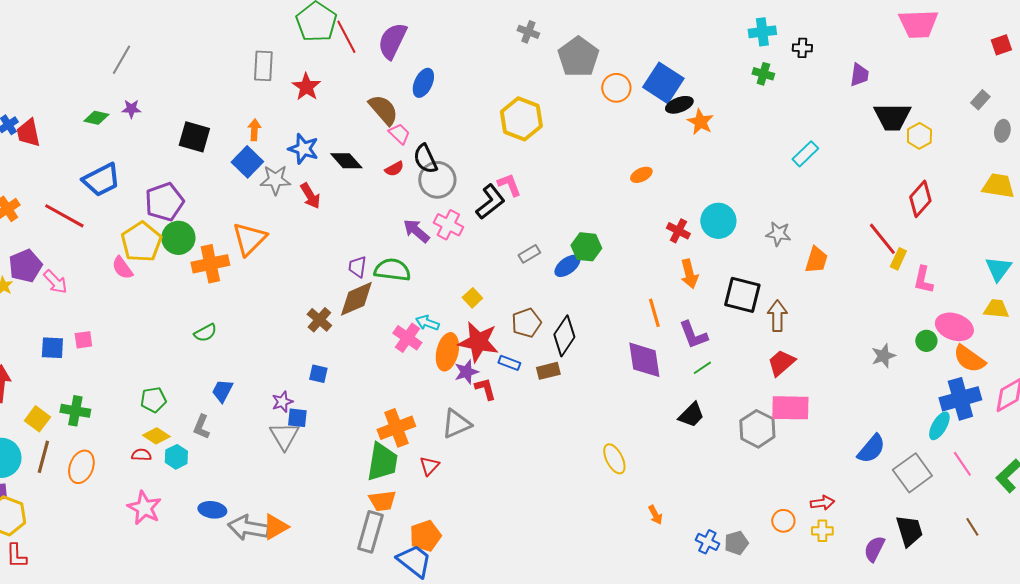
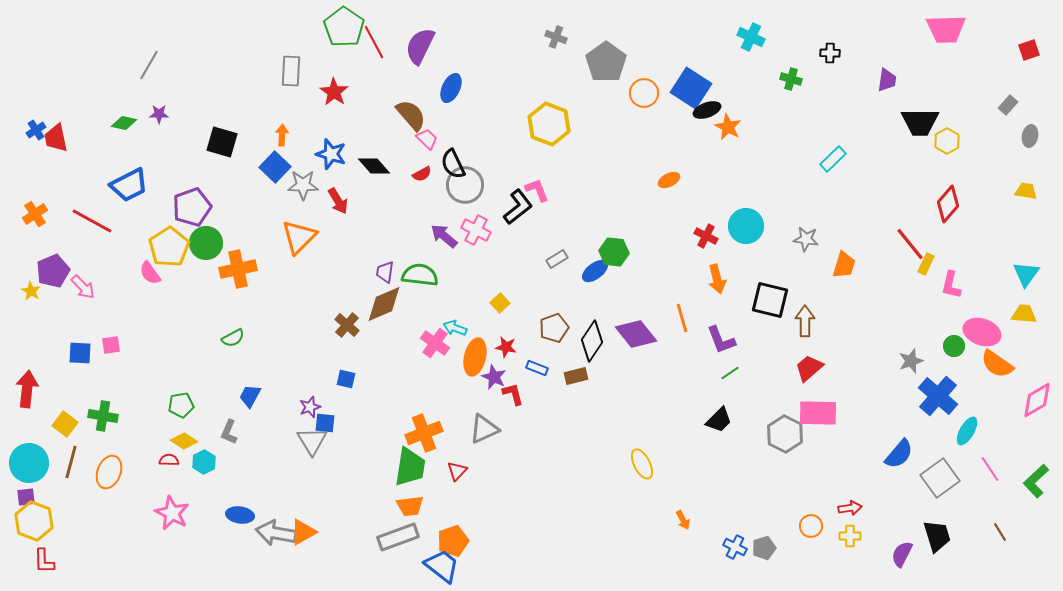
cyan cross: (762, 32) -> (751, 37), moved, turned 32
yellow trapezoid: (998, 186) -> (1026, 191), size x0.7
orange triangle: (249, 239) -> (299, 237), moved
red star: (478, 342) -> (506, 347), size x0.5
purple diamond: (644, 360) -> (636, 334), moved, turned -30
purple star: (466, 372) -> (494, 377), turned -30
blue cross: (960, 399) -> (938, 396), moved, turned -33
gray rectangle: (370, 532) -> (398, 537), turned 54

